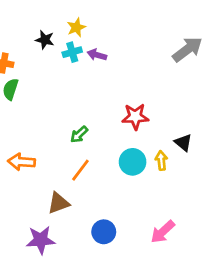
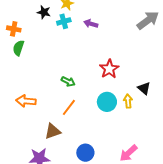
purple arrow: (97, 55) -> (91, 24), moved
red star: (135, 117) -> (109, 69), turned -30
green arrow: (79, 134) -> (68, 81), turned -112

